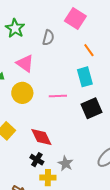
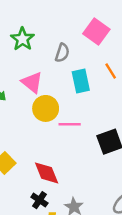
cyan rectangle: (85, 77) -> (81, 81), moved
yellow circle: (22, 93) -> (46, 108), moved

